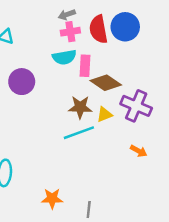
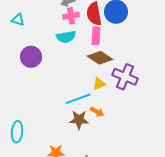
pink rectangle: (85, 66) -> (96, 36), moved
brown star: (80, 107) -> (79, 120), moved
orange arrow: (139, 151) -> (97, 112), moved

